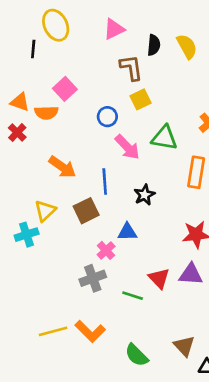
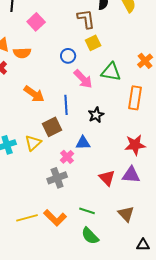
pink square: (65, 89) -> (36, 22), moved
yellow triangle: (45, 211) -> (33, 143), moved
green line: (133, 296) -> (87, 211), moved
brown triangle: (184, 346) -> (126, 214), moved

